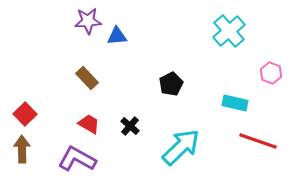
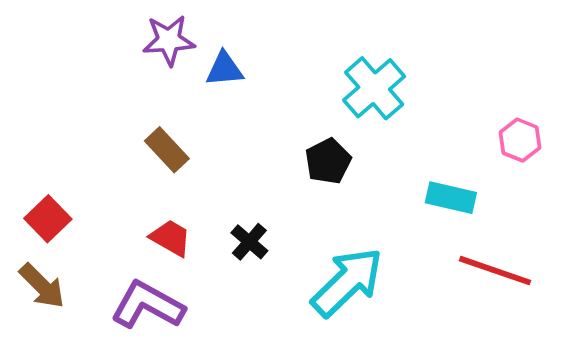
cyan cross: (229, 31) -> (374, 88), moved
brown arrow: (22, 149) -> (42, 286), turned 136

